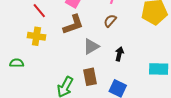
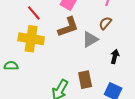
yellow cross: (36, 36) -> (31, 39), size x1.4
gray triangle: (91, 46) -> (90, 39), moved

